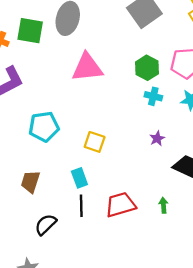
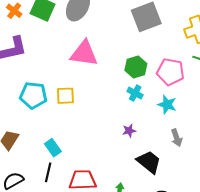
yellow square: (95, 142) -> (65, 96), moved, turned -36
cyan rectangle: (79, 178) -> (53, 148), turned -30

